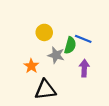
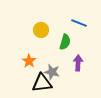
blue line: (83, 39) -> (79, 23), moved
gray star: (56, 55) -> (52, 72), moved

